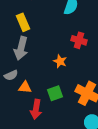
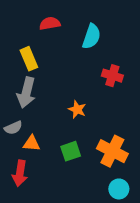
red cross: (79, 40) -> (112, 76), moved
red arrow: (36, 109) -> (20, 173), moved

